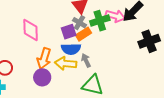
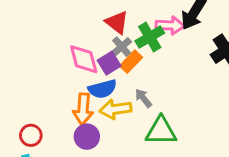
gray cross: (80, 23) -> (122, 47), turned 32
pink diamond: (31, 30) -> (84, 59), moved
blue semicircle: (71, 49) -> (102, 89), moved

